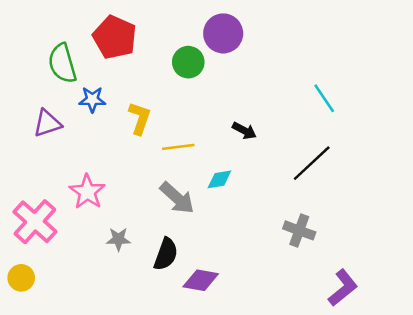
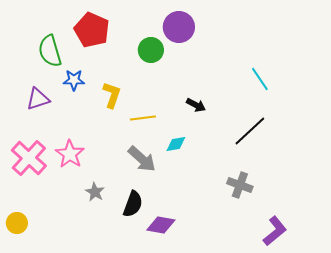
pink cross: (35, 222) -> (29, 158), moved
gray star: (118, 239) -> (95, 192), turned 30

